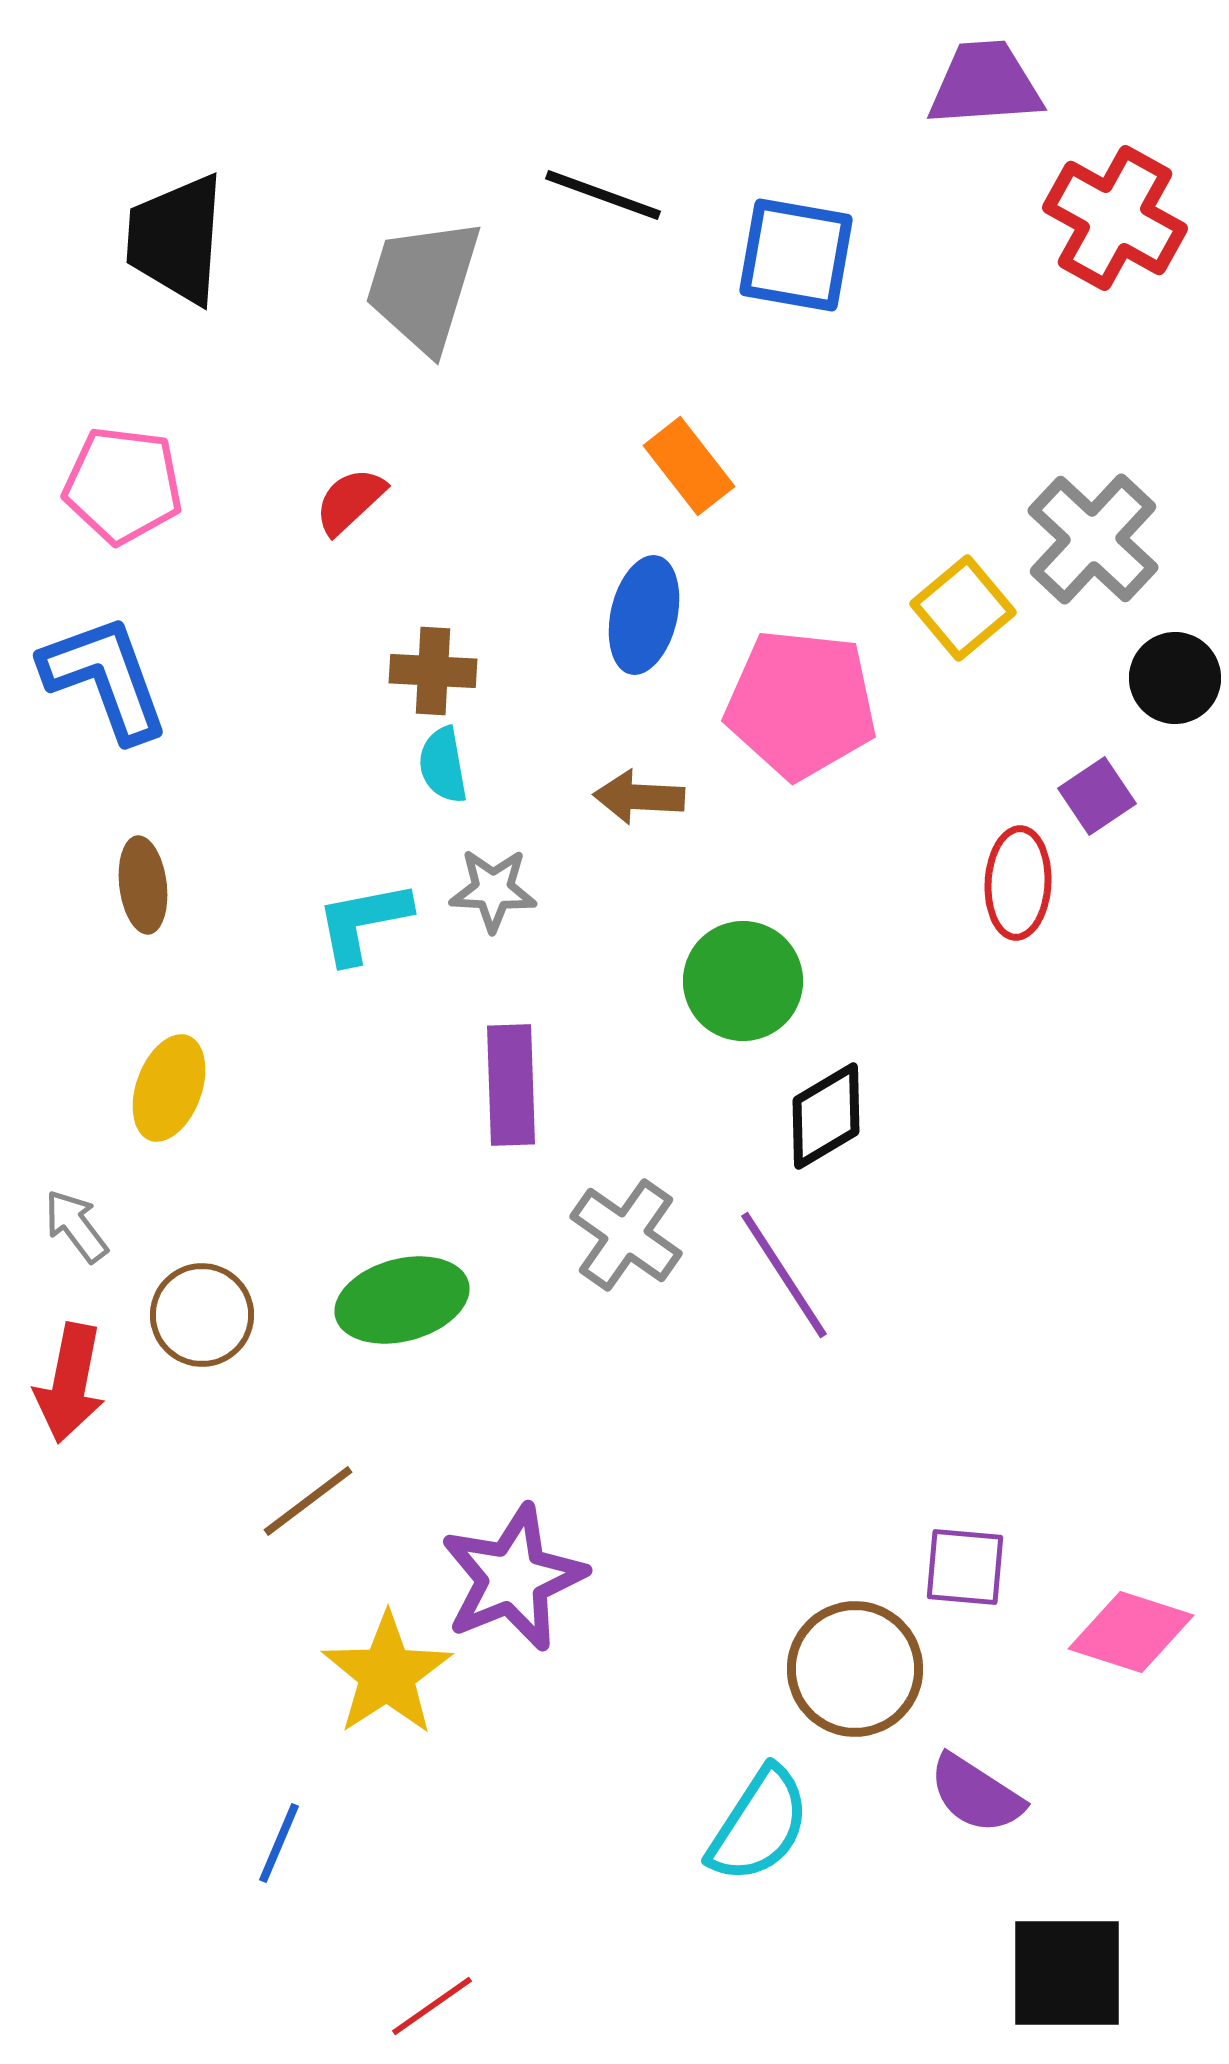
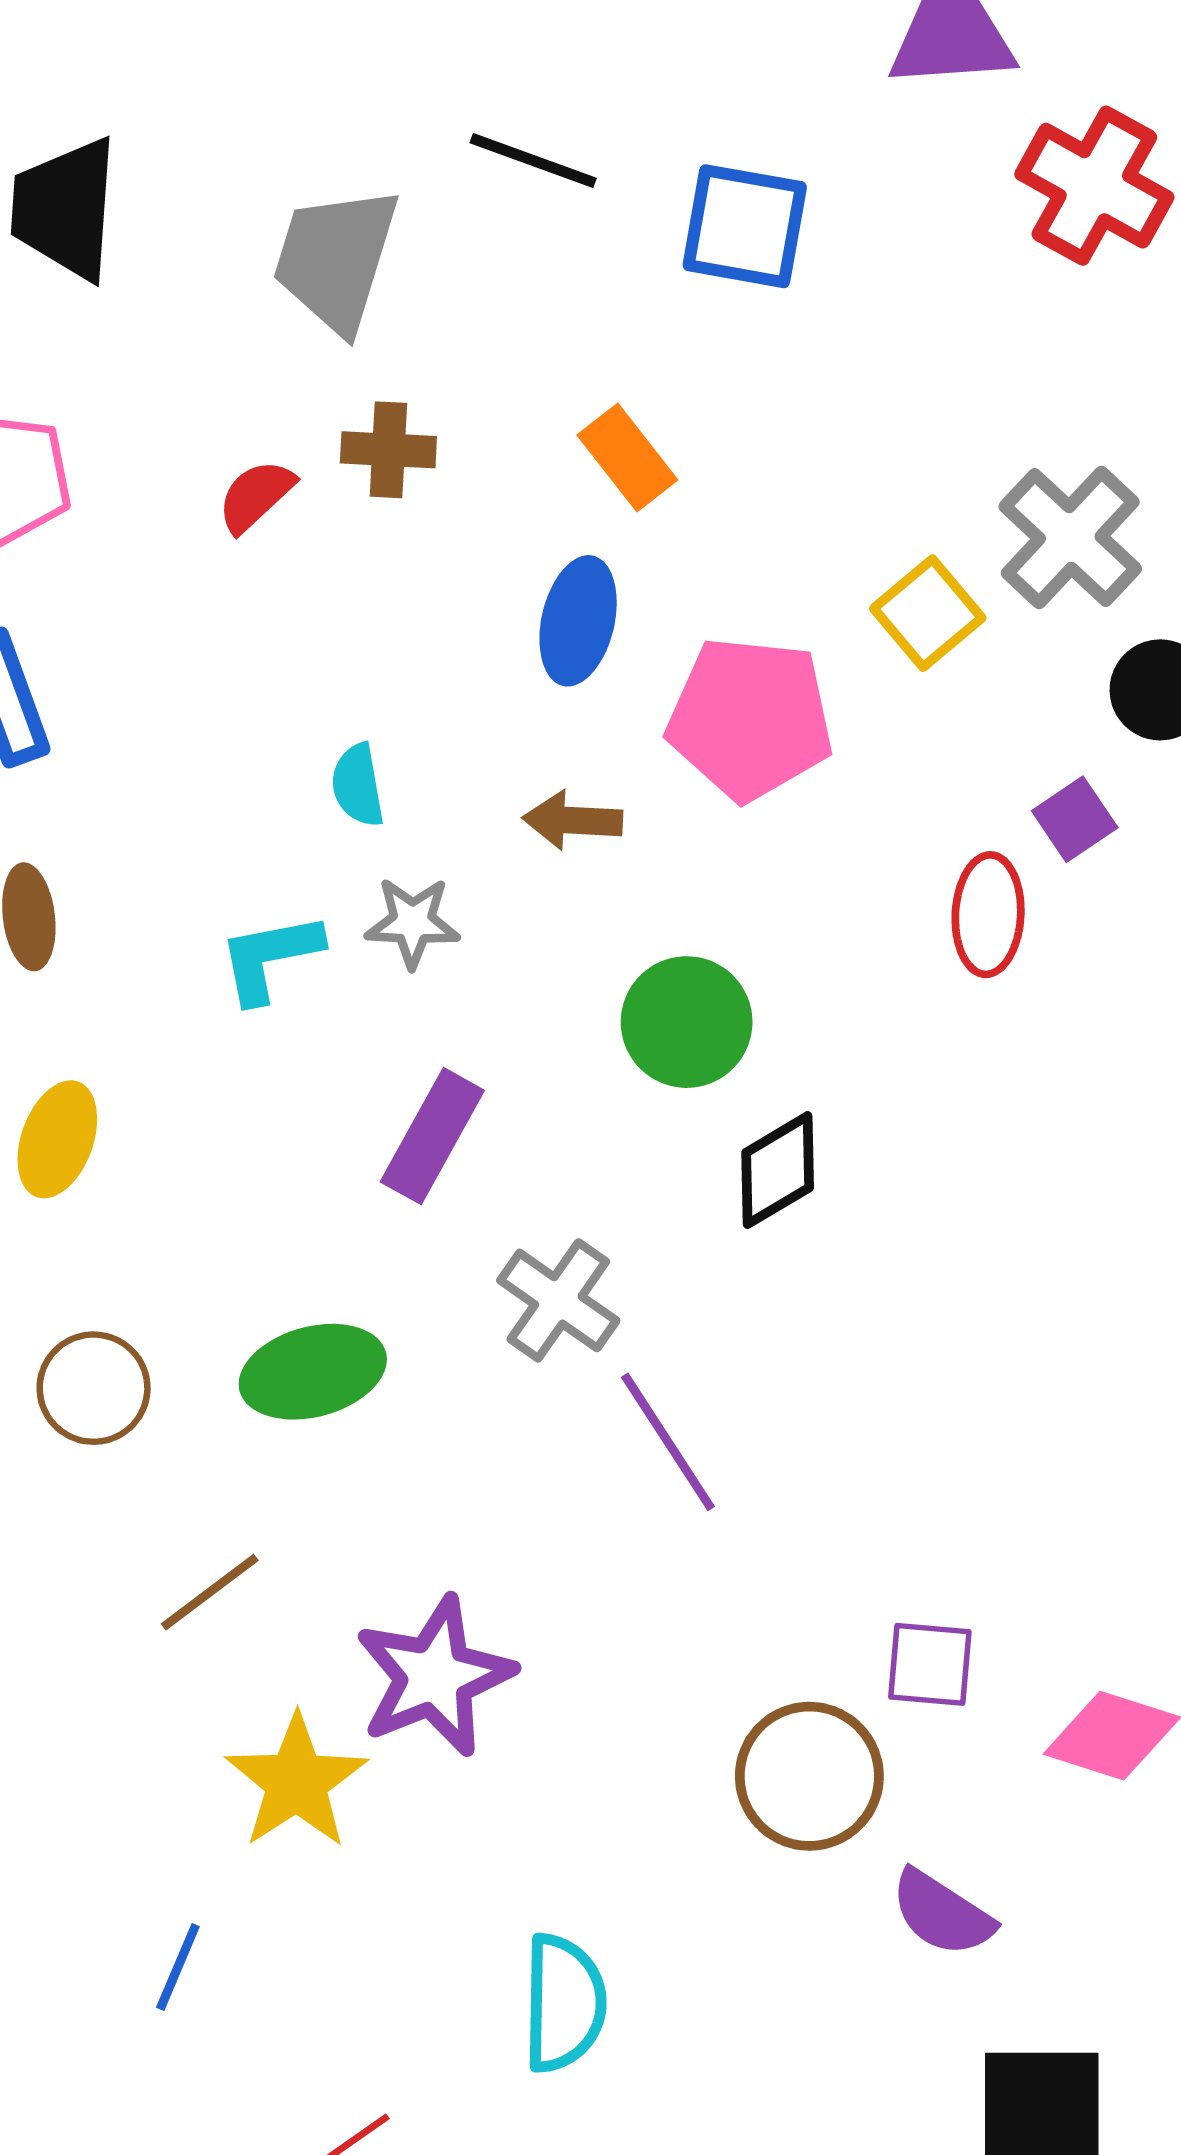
brown cross: (433, 671) -> (388, 450), moved
purple rectangle: (511, 1085) -> (432, 1136), turned 31
purple line: (784, 1275) -> (668, 1442), moved
cyan semicircle: (759, 1825) -> (564, 2003), moved, turned -32

